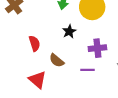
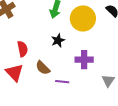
purple line: (87, 70) -> (62, 82), moved
red triangle: (37, 80) -> (14, 73), moved

